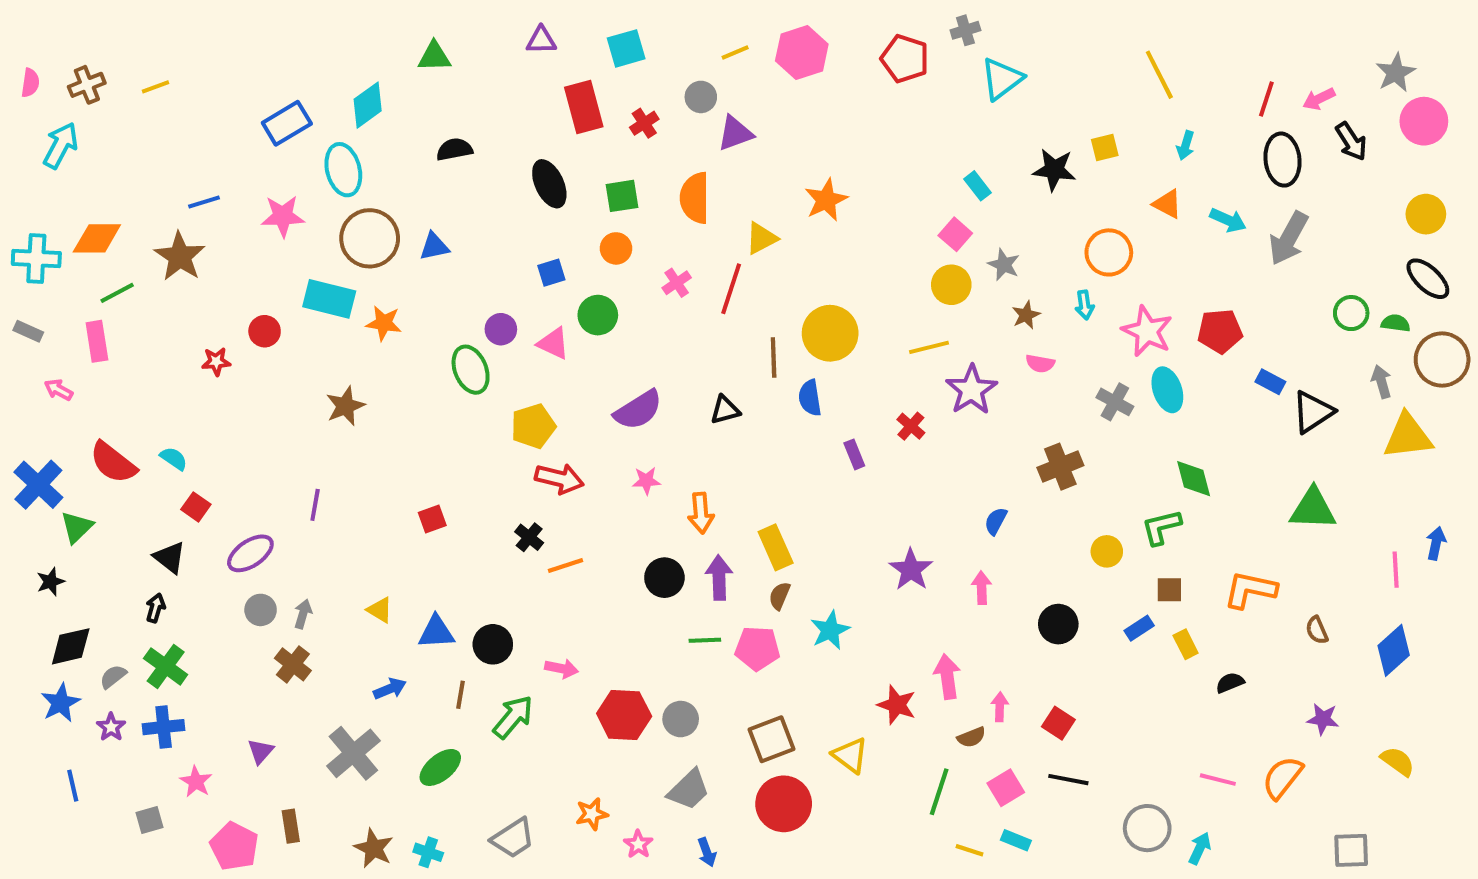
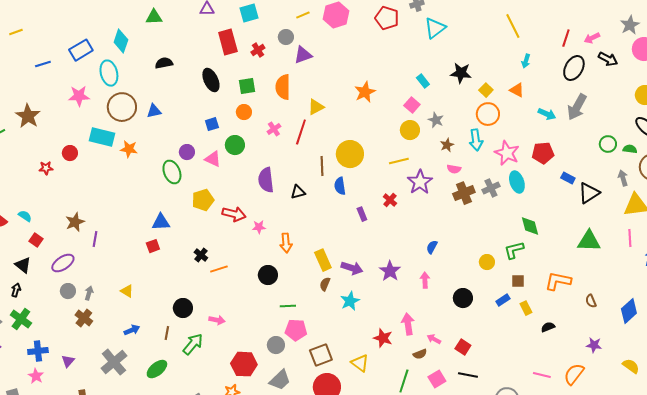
cyan diamond: (368, 105) -> (121, 41), turned -35
black arrow: (1351, 141) -> (608, 59), turned -30
yellow square: (1105, 147) -> (486, 90), moved, turned -32
black ellipse: (1283, 160) -> (574, 68), turned 35
orange star: (826, 200) -> (365, 92), moved
blue line: (204, 202) -> (43, 64), moved
cyan arrow: (1228, 220) -> (547, 114), moved
cyan arrow: (1085, 305) -> (476, 140), size x1.5
gray cross: (1115, 402) -> (491, 188), turned 36
brown star: (345, 406) -> (75, 222), moved
purple semicircle: (638, 410) -> (266, 180), moved, turned 115
brown cross: (1060, 467) -> (464, 193), moved
red arrow: (559, 479) -> (234, 214), moved
pink line: (1396, 570) -> (630, 238), moved
purple arrow: (719, 578) -> (352, 268), moved, turned 110
blue triangle: (436, 632) -> (161, 222), moved
pink pentagon: (757, 648) -> (296, 330), moved
pink arrow: (1000, 707) -> (434, 339), turned -64
red hexagon: (624, 715) -> (244, 364), moved
blue cross: (164, 727) -> (38, 351), moved

